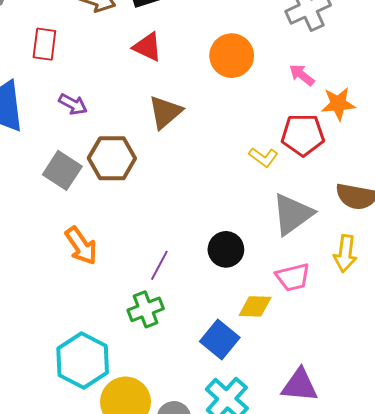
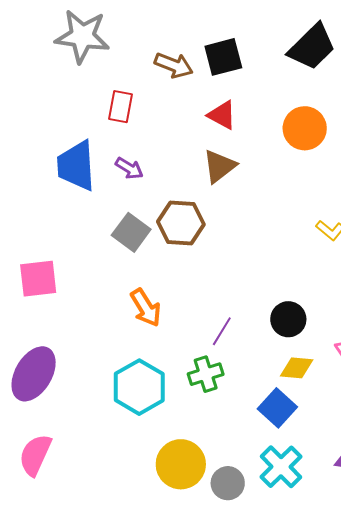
purple arrow: (73, 104) -> (129, 168), moved
brown triangle: (165, 112) -> (219, 166), moved
yellow diamond: (255, 306) -> (297, 368), moved
cyan hexagon: (83, 361) -> (139, 387), moved

